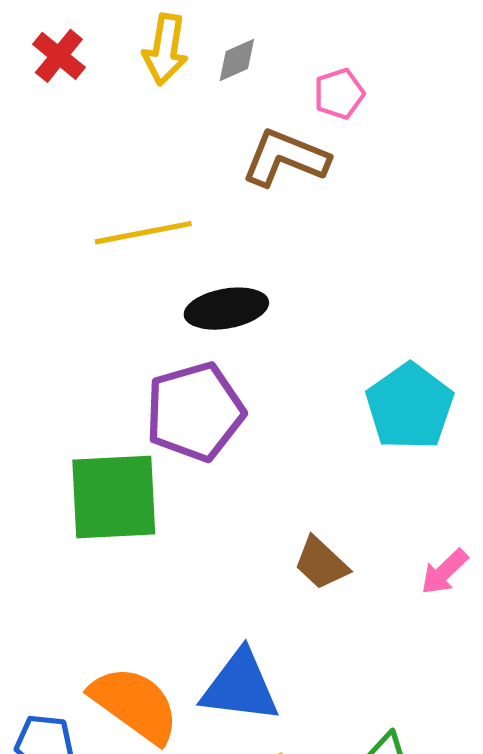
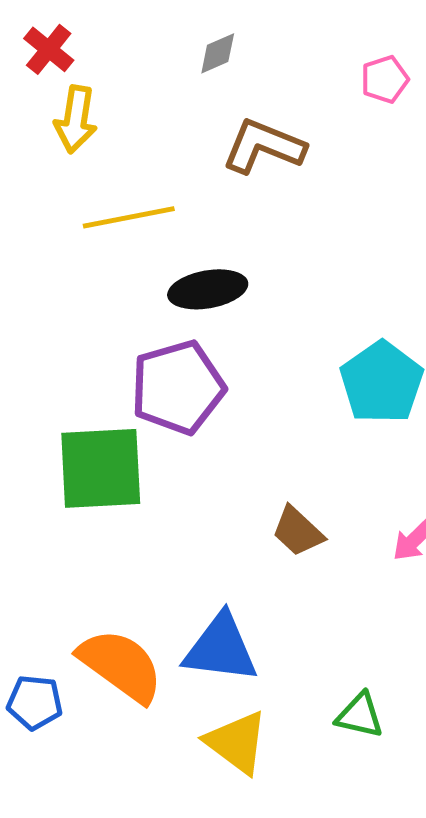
yellow arrow: (165, 49) -> (76, 119), moved
pink pentagon: (339, 94) -> (385, 79), moved

